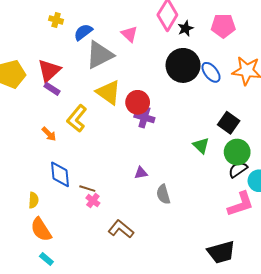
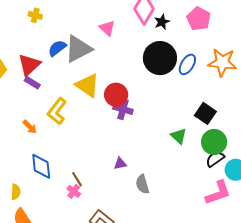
pink pentagon: (223, 26) -> (199, 19), turned 30
blue semicircle: (83, 32) -> (57, 48), moved
blue ellipse: (211, 72) -> (187, 64), turned 70
brown line: (87, 189) -> (77, 179), moved, turned 42

